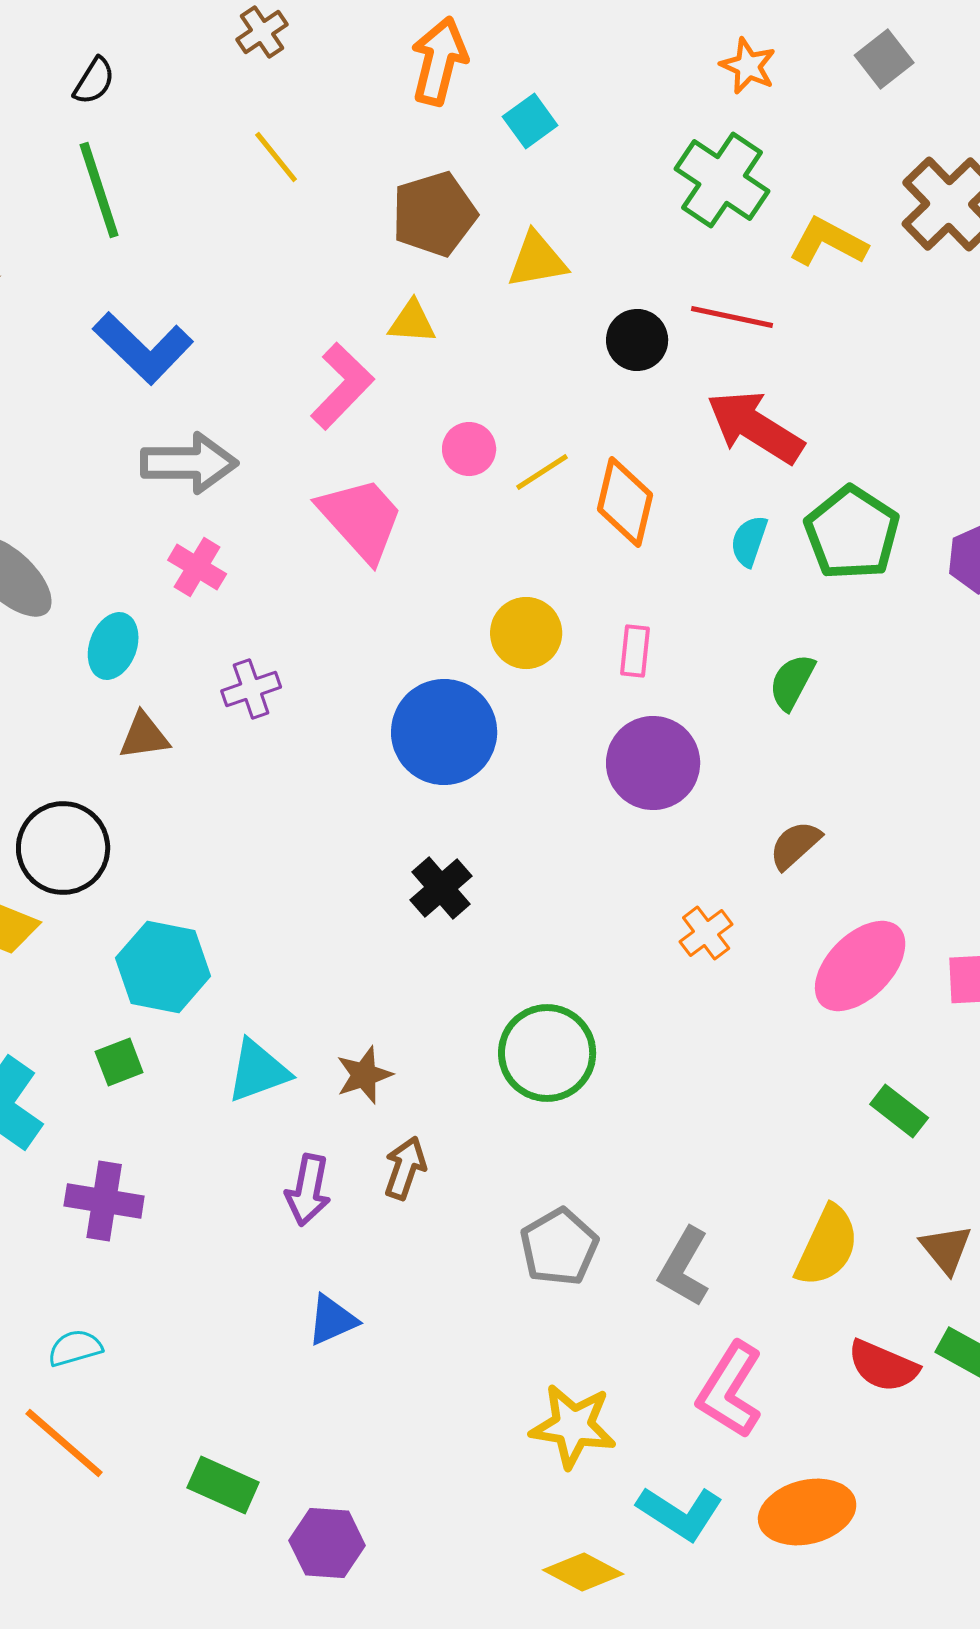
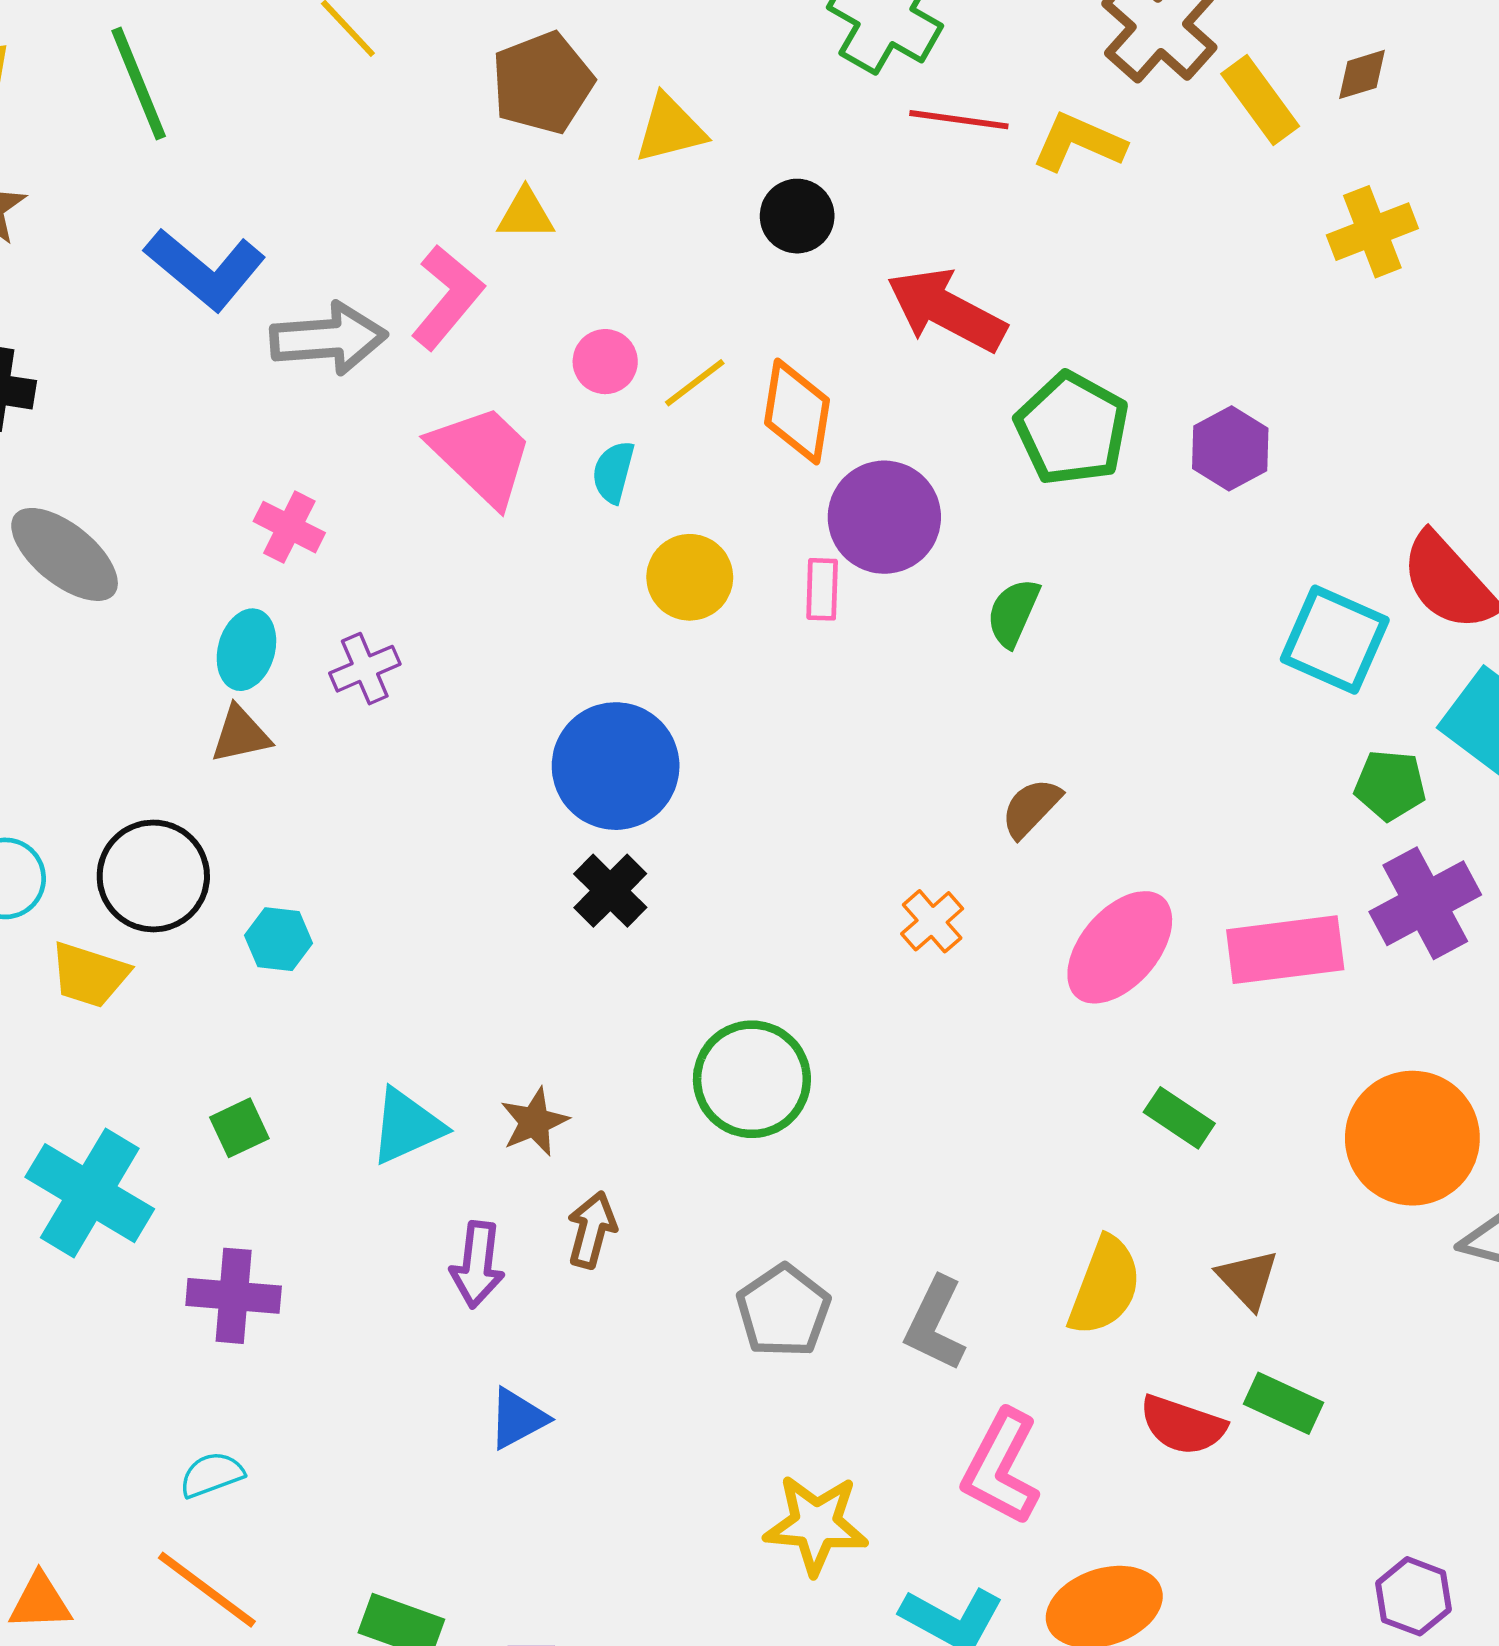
yellow L-shape: (828, 242) -> (1079, 142), moved
red line: (732, 317) -> (959, 120), moved
gray arrow: (189, 463) -> (329, 338), moved
cyan semicircle: (749, 541) -> (613, 472), moved
cyan ellipse: (113, 646) -> (246, 650), moved
blue circle: (444, 732) -> (616, 766), moved
purple circle: (653, 763) -> (884, 517), moved
cyan hexagon: (163, 967) -> (279, 939), moved, size x0.6

